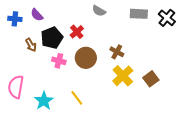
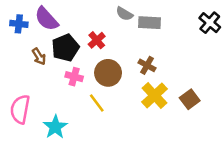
gray rectangle: (139, 14) -> (149, 23), moved
purple semicircle: (37, 15) -> (46, 19), size x1.5
yellow line: (77, 98) -> (97, 103), moved

